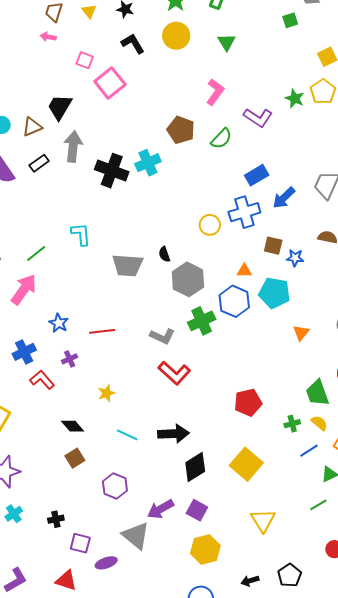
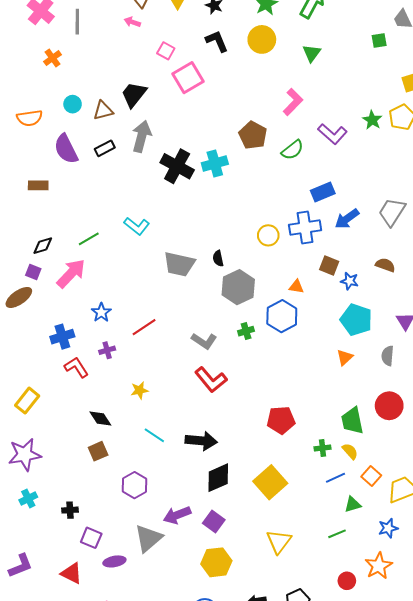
cyan L-shape: (81, 234) -> (137, 226), turned 125
cyan pentagon: (275, 293) -> (356, 320), moved
green cross: (202, 321) -> (246, 331), size x0.6
red line: (102, 331) -> (144, 327), turned -35
gray triangle: (136, 536) -> (148, 538), turned 32

